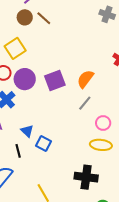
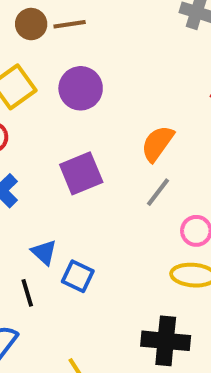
brown line: (44, 18) -> (70, 24), turned -49
purple circle: (25, 79) -> (81, 88), moved
purple square: (55, 80) -> (81, 173), moved

